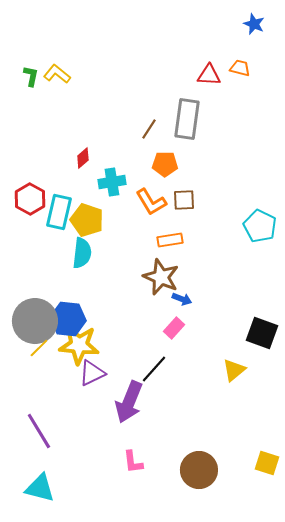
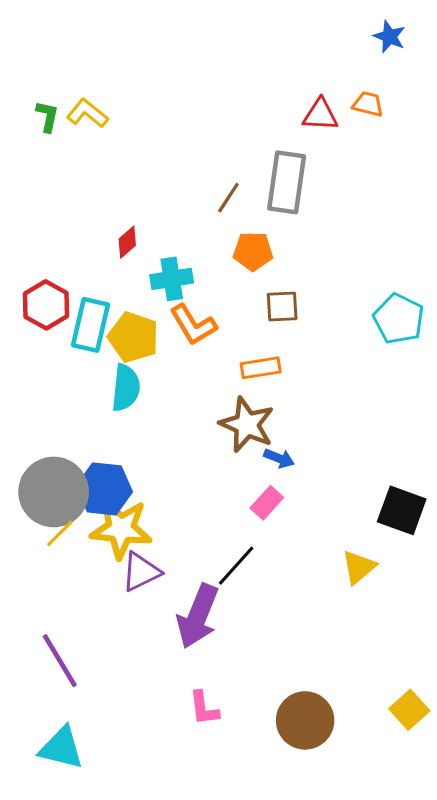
orange L-shape: (151, 202) -> (193, 325), moved
cyan pentagon: (260, 226) -> (399, 319), moved
yellow square: (267, 463) -> (409, 710), turned 30

